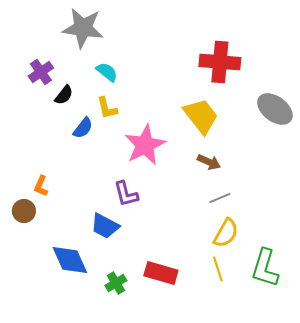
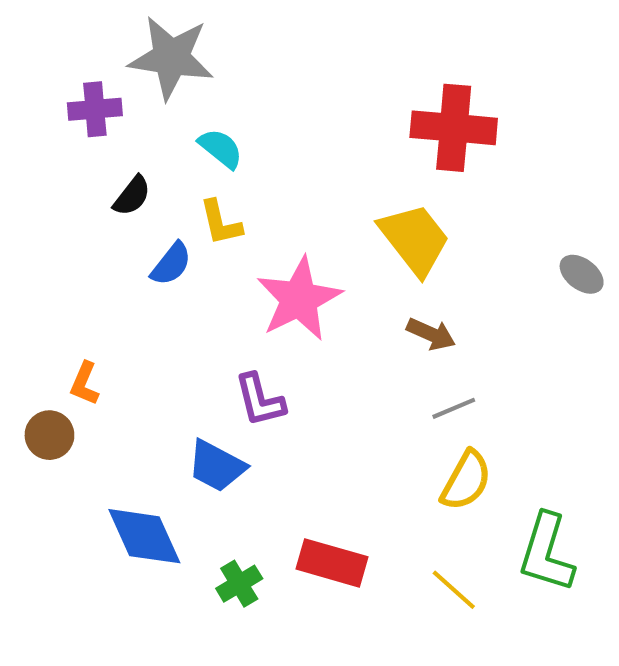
purple cross: (41, 72) -> (95, 109), moved, turned 30
gray ellipse: (275, 109) -> (582, 274), moved, size x0.6
yellow line: (218, 269) -> (454, 590), moved, turned -30

